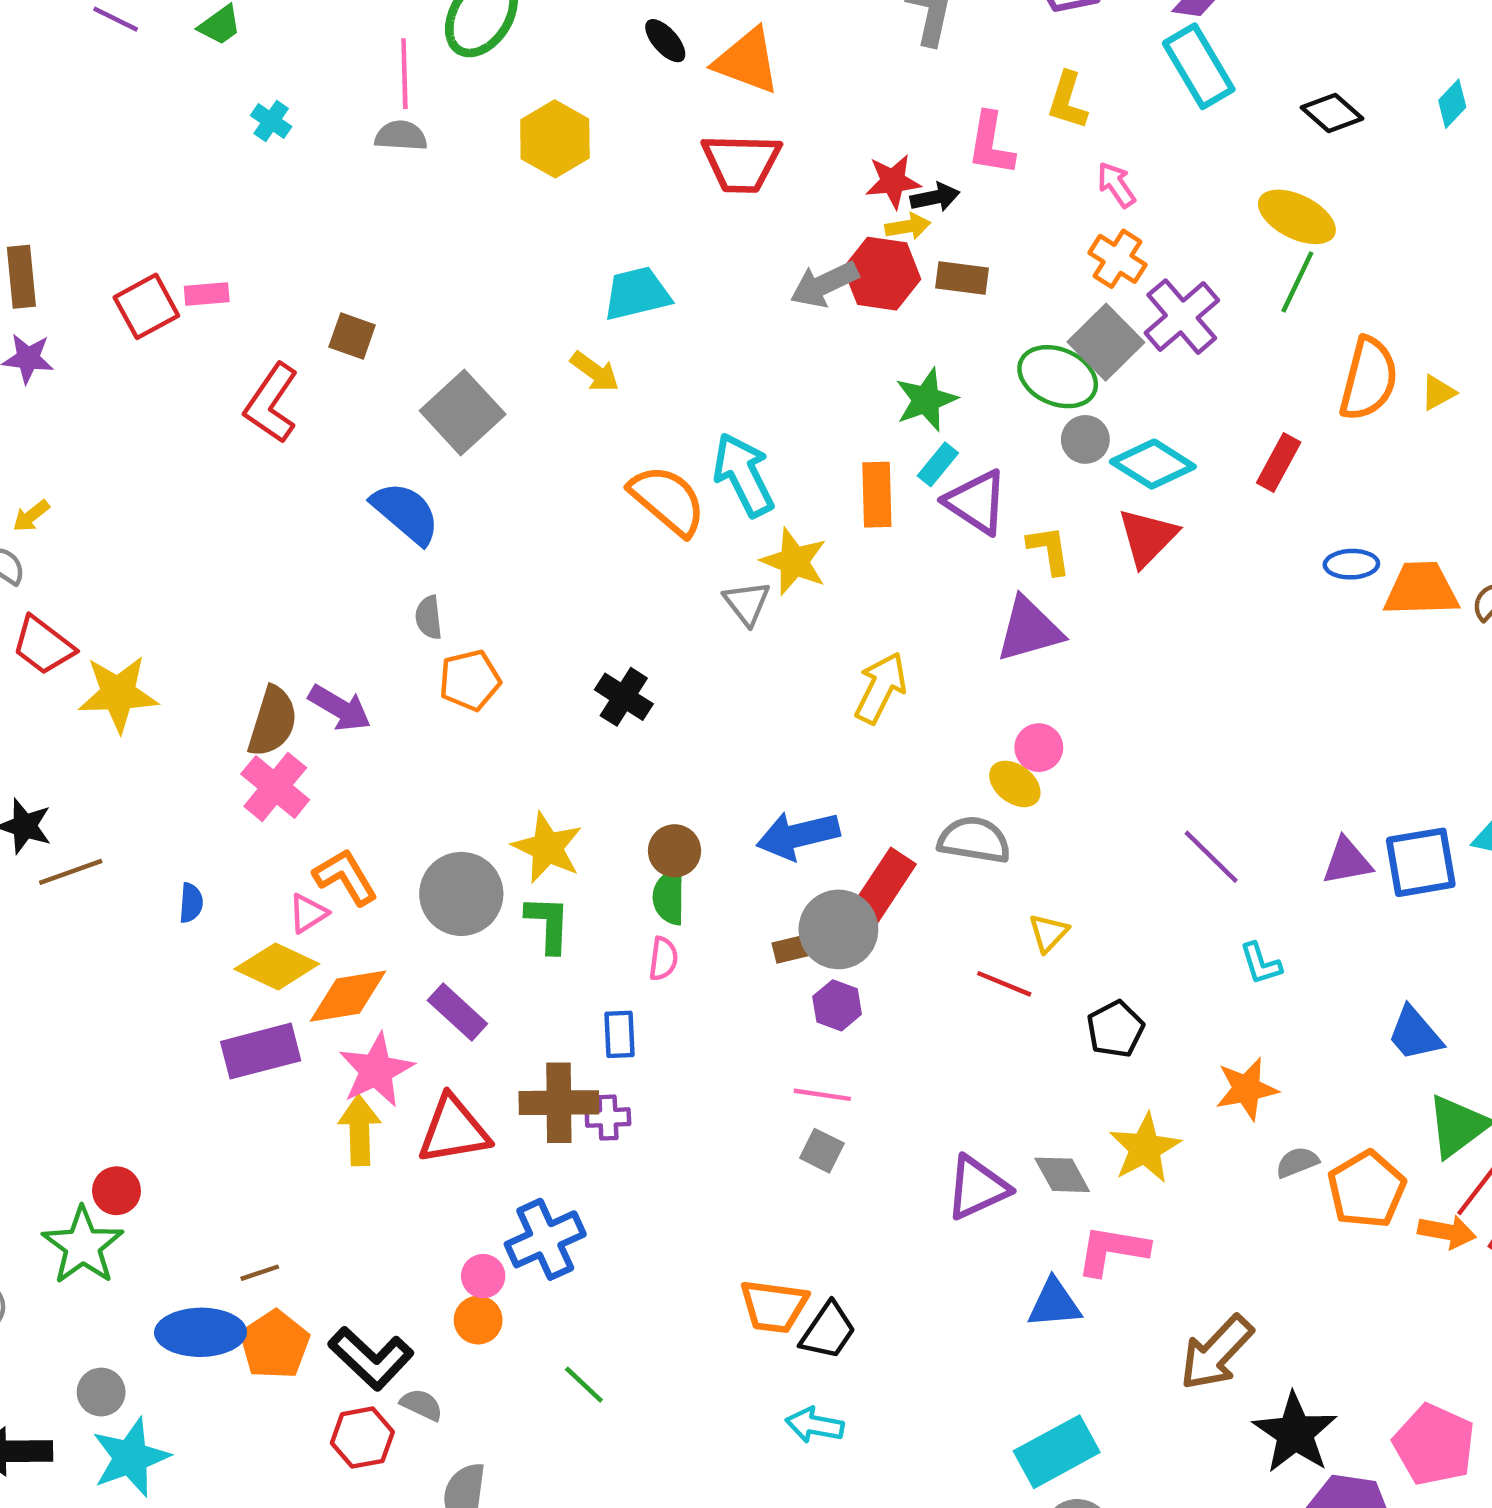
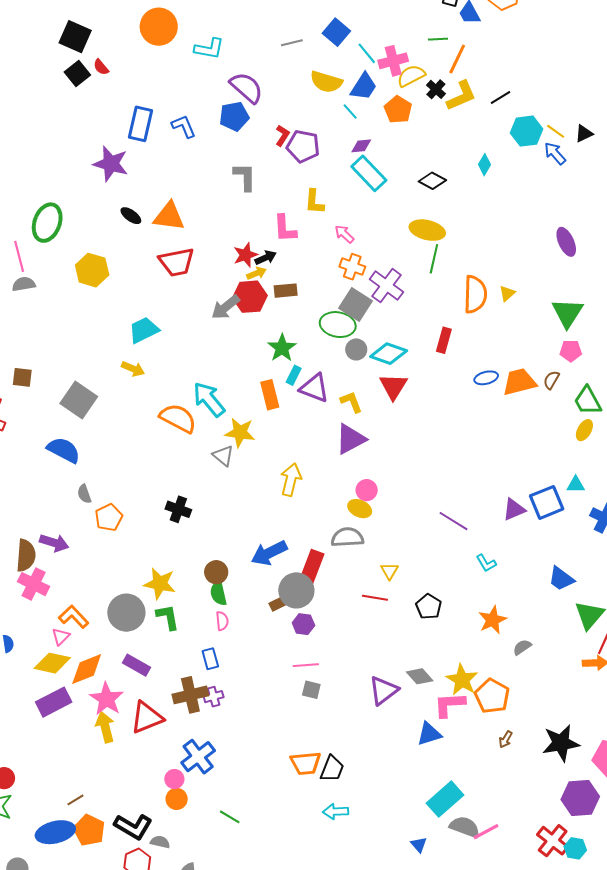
yellow star: (1145, 1148) -> (462, 680), moved
orange pentagon: (1367, 1189) -> (492, 696), moved
brown arrow: (1216, 1353) -> (506, 739), size x0.5
black star: (1295, 1433) -> (561, 743), moved, turned -30

